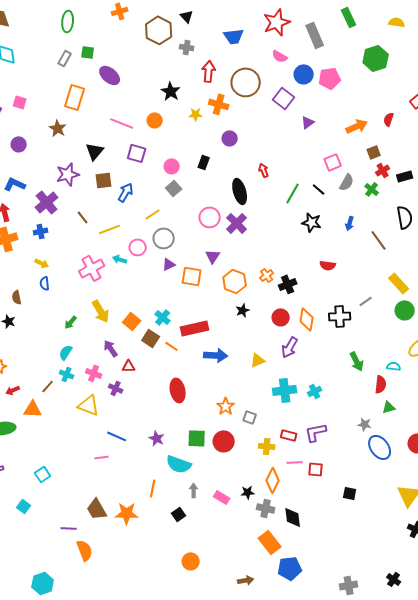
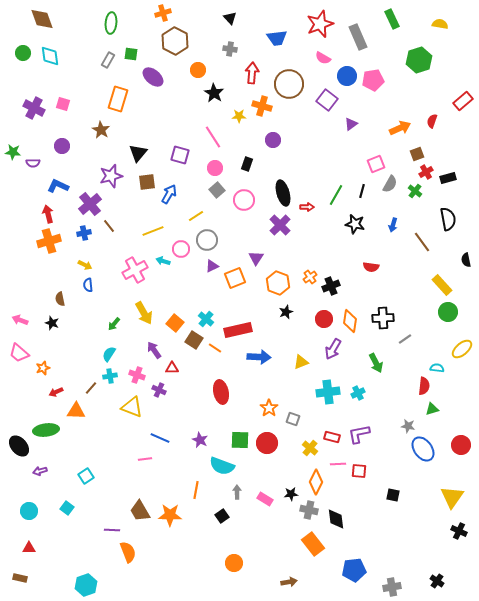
brown hexagon: (159, 30) -> (175, 41), moved
orange circle: (155, 120) -> (198, 70), moved
pink line: (122, 123) -> (213, 137), moved, turned 35
red arrow: (264, 170) -> (307, 207), moved, turned 112
black line: (319, 189) -> (362, 191), turned 64
brown line: (83, 217) -> (109, 226), moved
pink circle: (210, 217) -> (244, 200), moved
orange square: (192, 276) -> (235, 278), turned -30
gray line: (366, 301) -> (405, 339), moved
green arrow: (357, 361) -> (376, 363), moved
cyan cross: (67, 374) -> (110, 376), turned -32
yellow cross: (267, 446) -> (310, 448), turned 35
blue pentagon: (290, 568) -> (354, 570), moved

